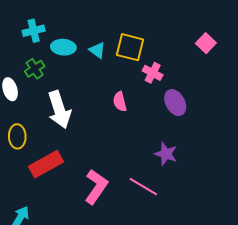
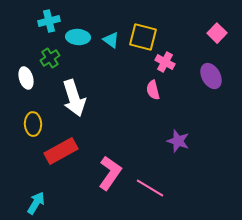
pink semicircle: (120, 102) -> (153, 90), moved
purple ellipse: (175, 103) -> (211, 76), moved
pink line: (143, 187) -> (150, 188), moved

